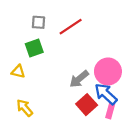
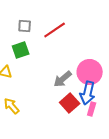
blue arrow: (106, 94) -> (88, 93), turned -120

